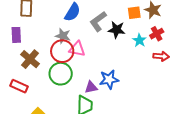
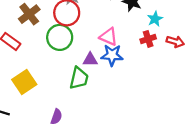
red cross: (157, 34) -> (148, 39), moved
pink triangle: (77, 49) -> (109, 37), moved

